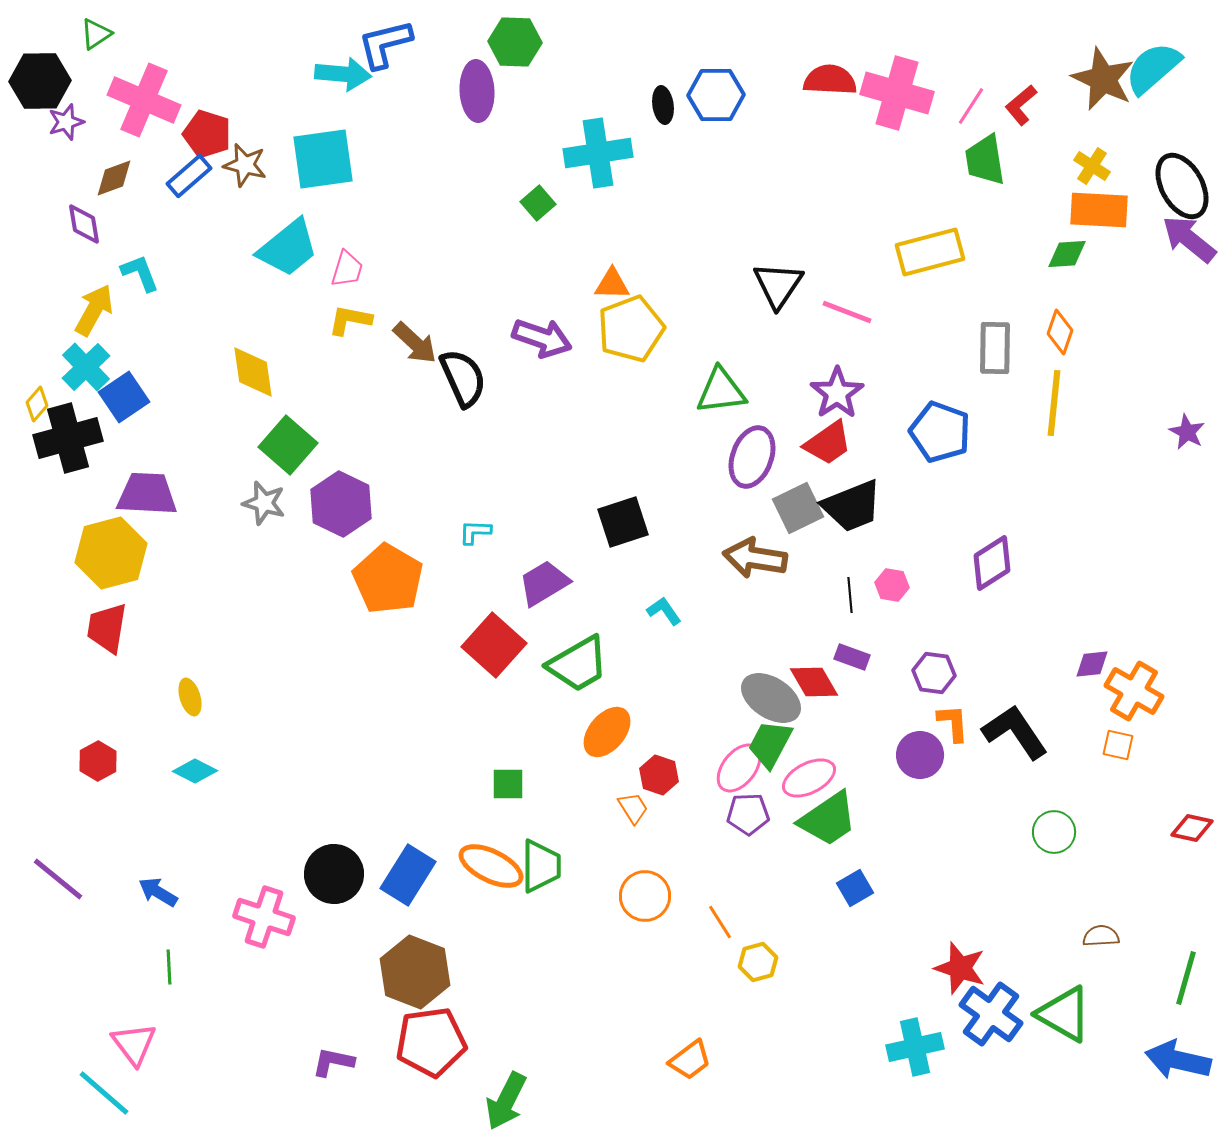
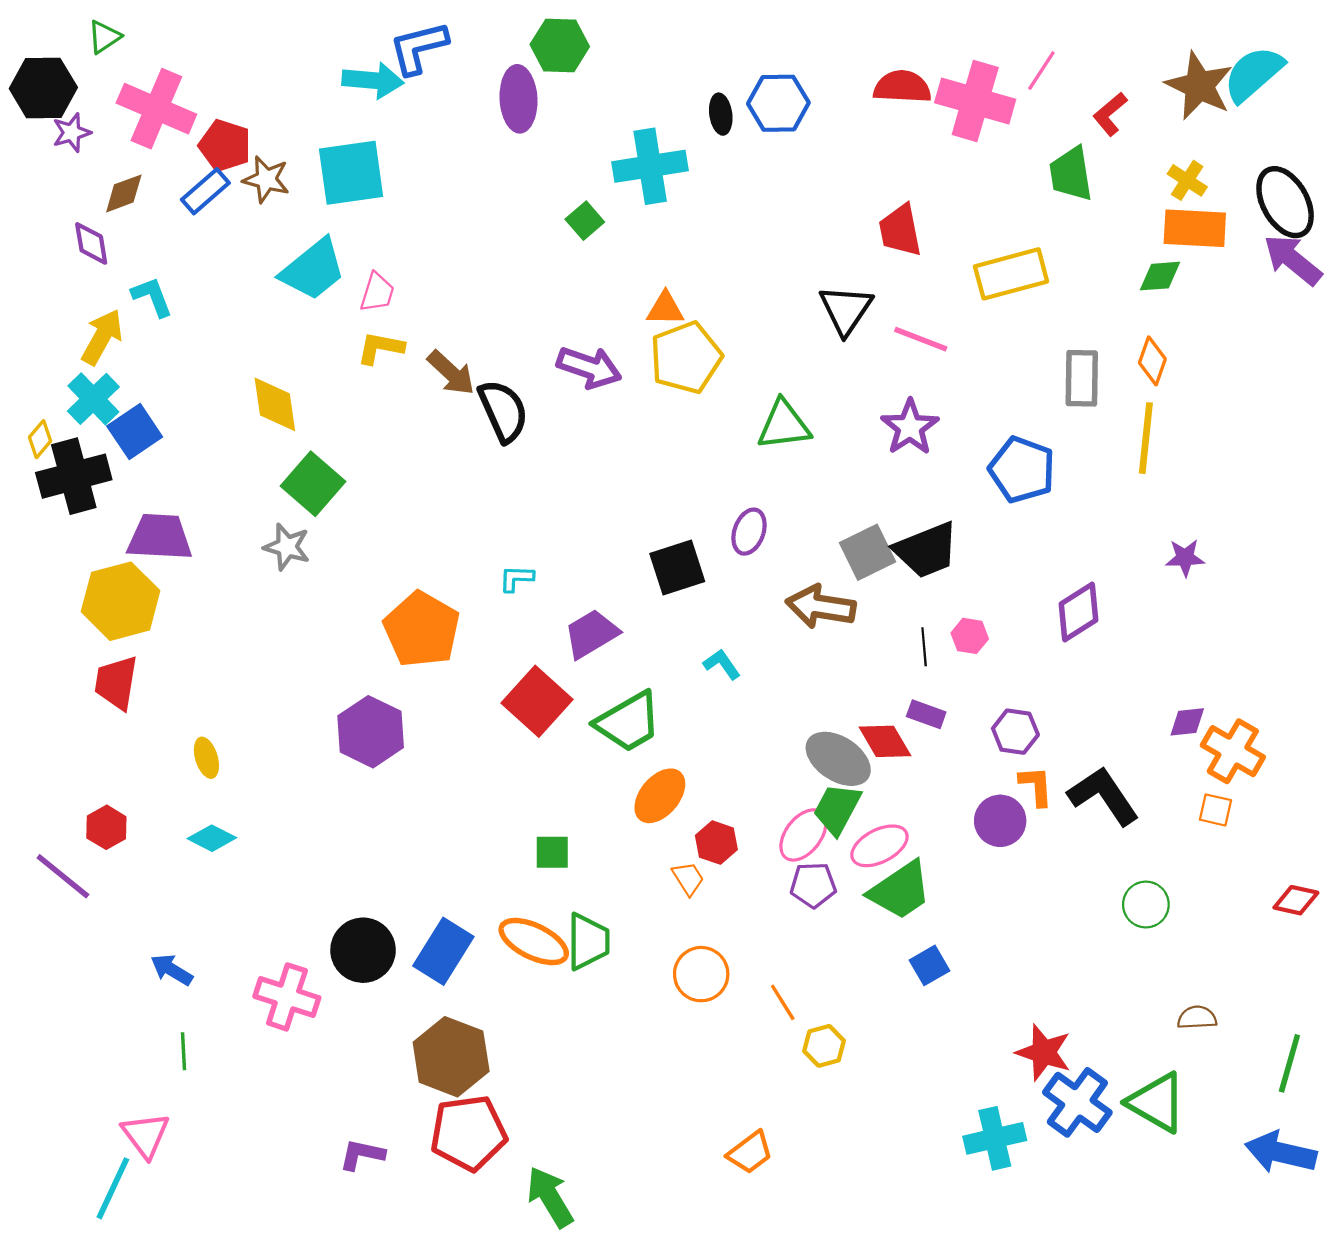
pink line: (971, 106) -> (1041, 71), moved
purple star: (1187, 432) -> (1185, 558), moved, turned -30
red trapezoid: (828, 443) -> (900, 230), moved, turned 114
purple ellipse: (752, 457) -> (749, 532), moved, size x0.7
purple hexagon: (341, 504) -> (371, 732), moved
purple line: (58, 879) -> (63, 876), moved
cyan line: (104, 1093) -> (113, 1188), turned 74
green arrow: (506, 1101) -> (550, 1197), turned 122

